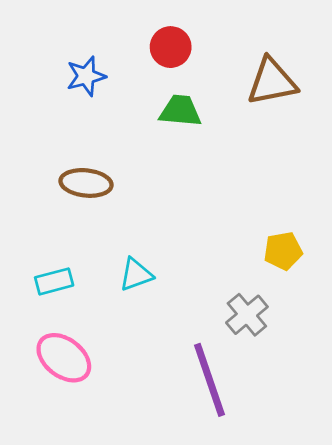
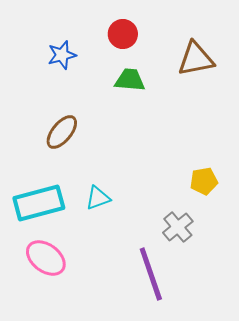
brown ellipse: (86, 183) -> (62, 132), turned -57
cyan rectangle: (54, 281) -> (39, 203), size x1.8

